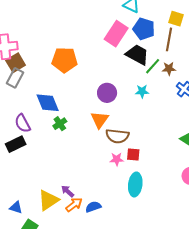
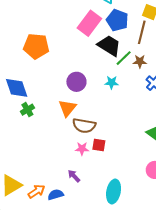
cyan ellipse: (135, 184) -> (114, 191), moved
purple arrow: (68, 191) -> (74, 176), moved

